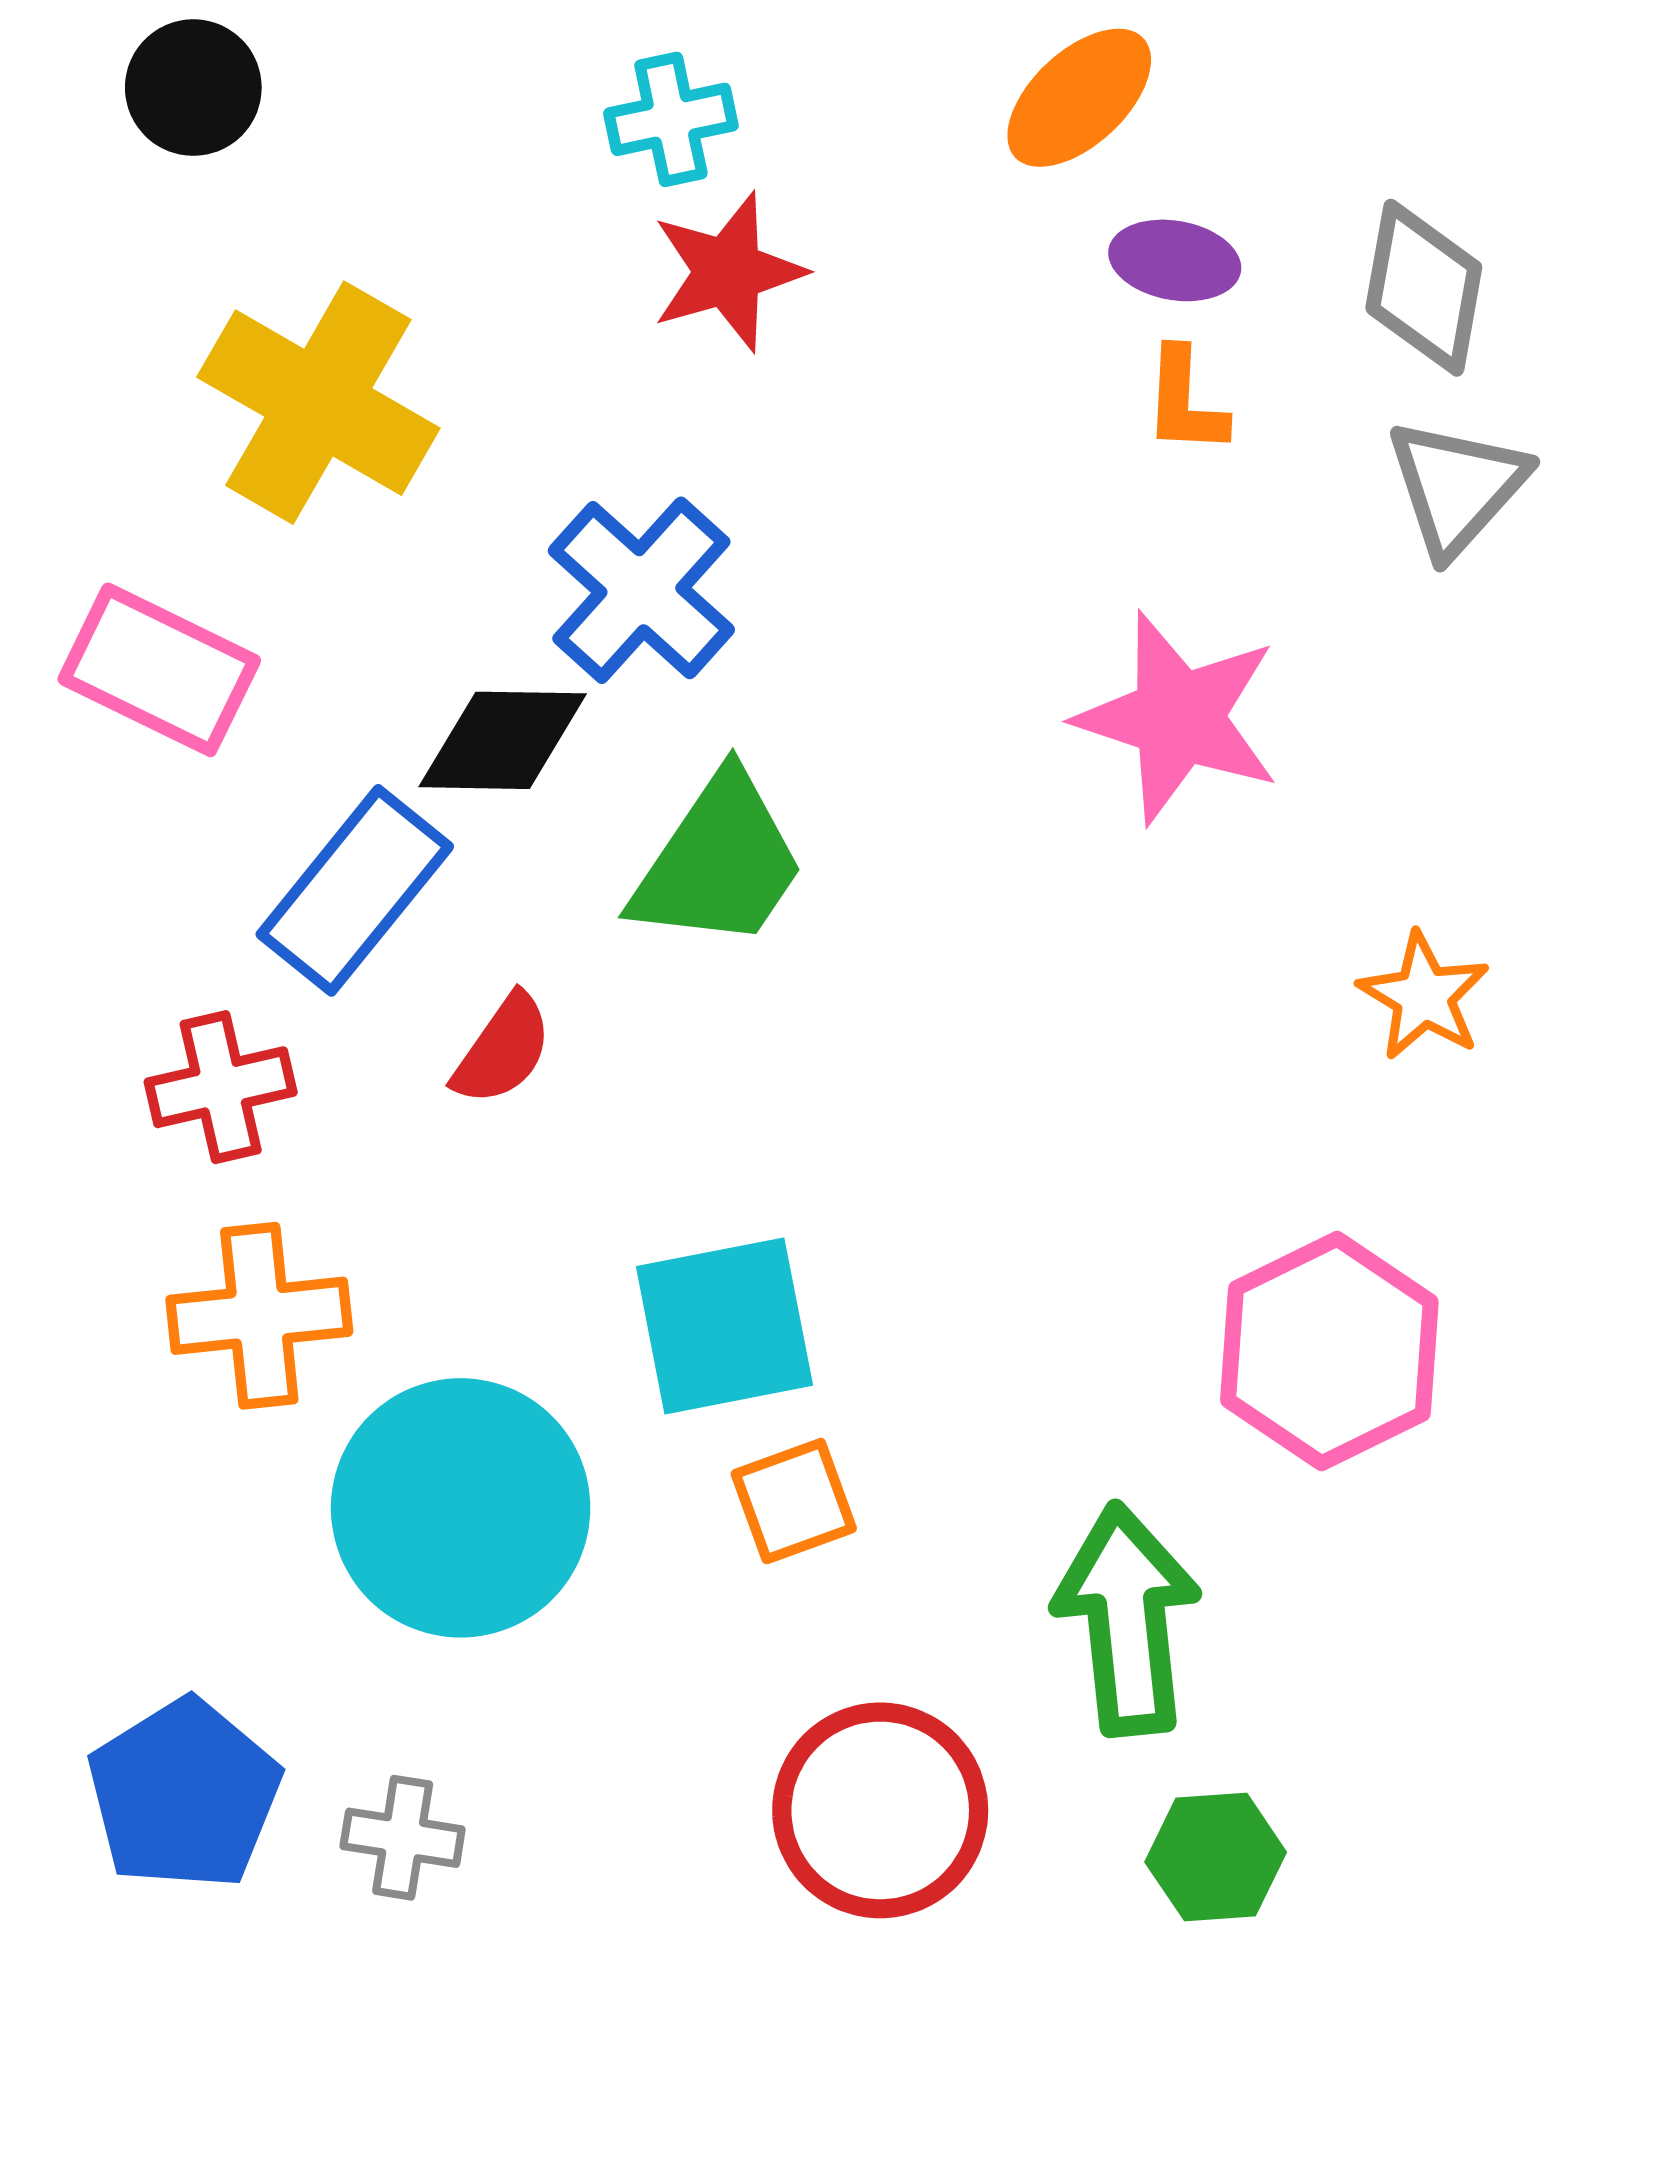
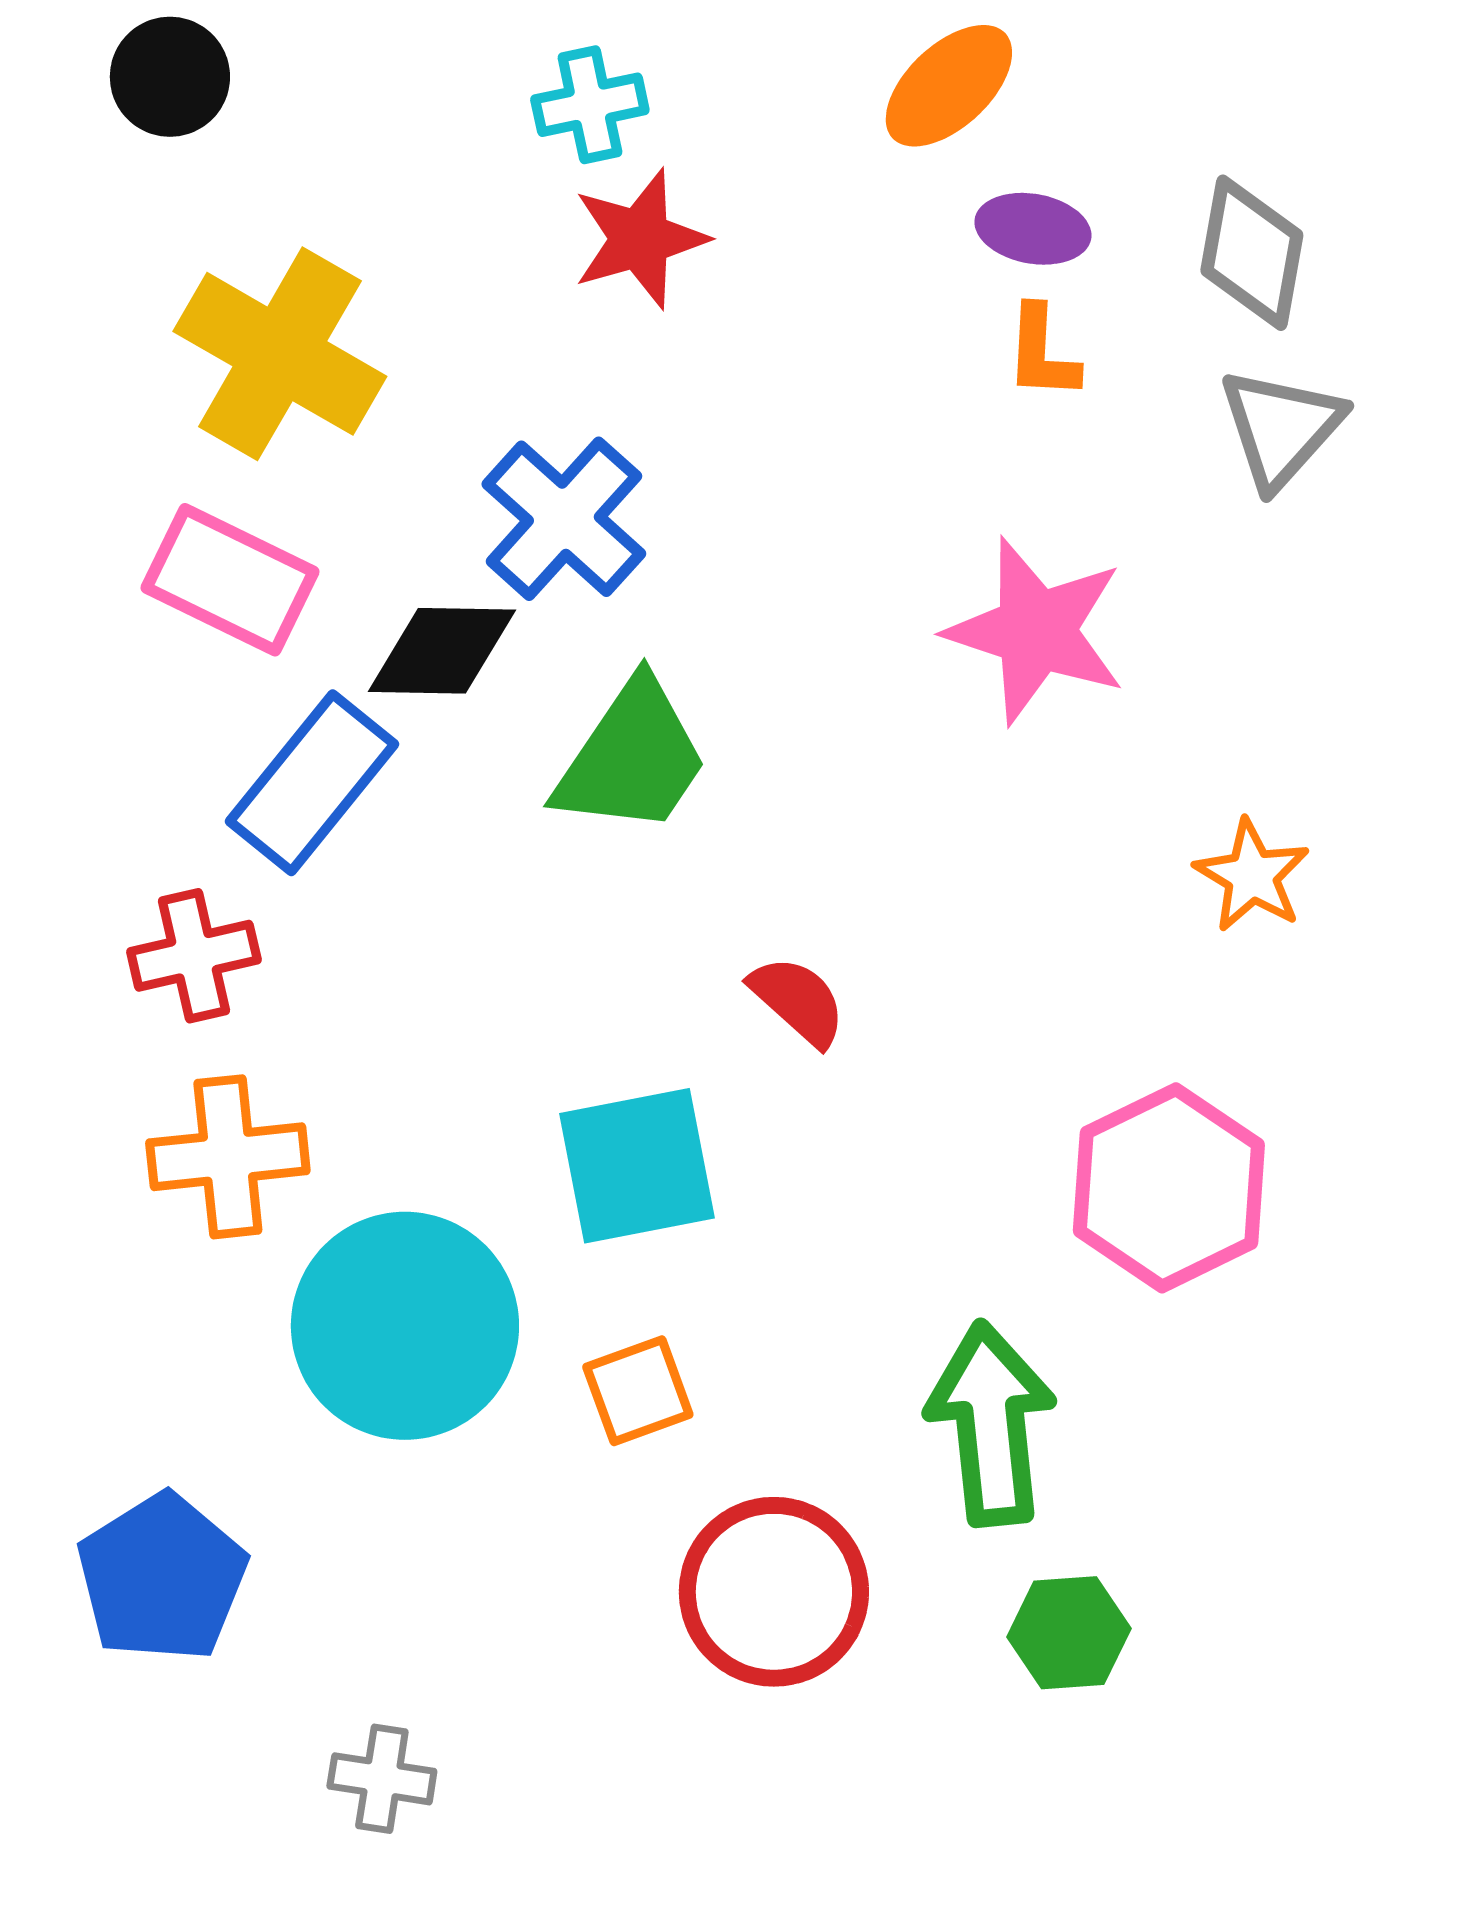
pink rectangle: (159, 670) -> (230, 580), moved
red semicircle: (503, 1050) -> (798, 1001), moved, turned -83
orange square: (794, 1501) -> (638, 1391), moved
gray cross: (403, 1838) -> (382, 1779), moved

